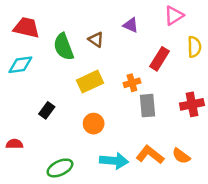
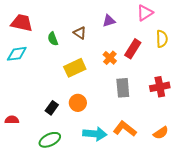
purple triangle: (131, 25) -> (109, 21), turned -40
green semicircle: (64, 47) -> (53, 39), size x0.6
orange cross: (132, 83) -> (110, 58), moved, turned -32
black rectangle: (47, 110) -> (52, 108), moved
orange semicircle: (181, 156) -> (161, 133), moved, turned -70

